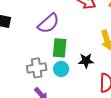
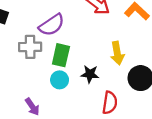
gray cross: (37, 68) -> (30, 47), moved

